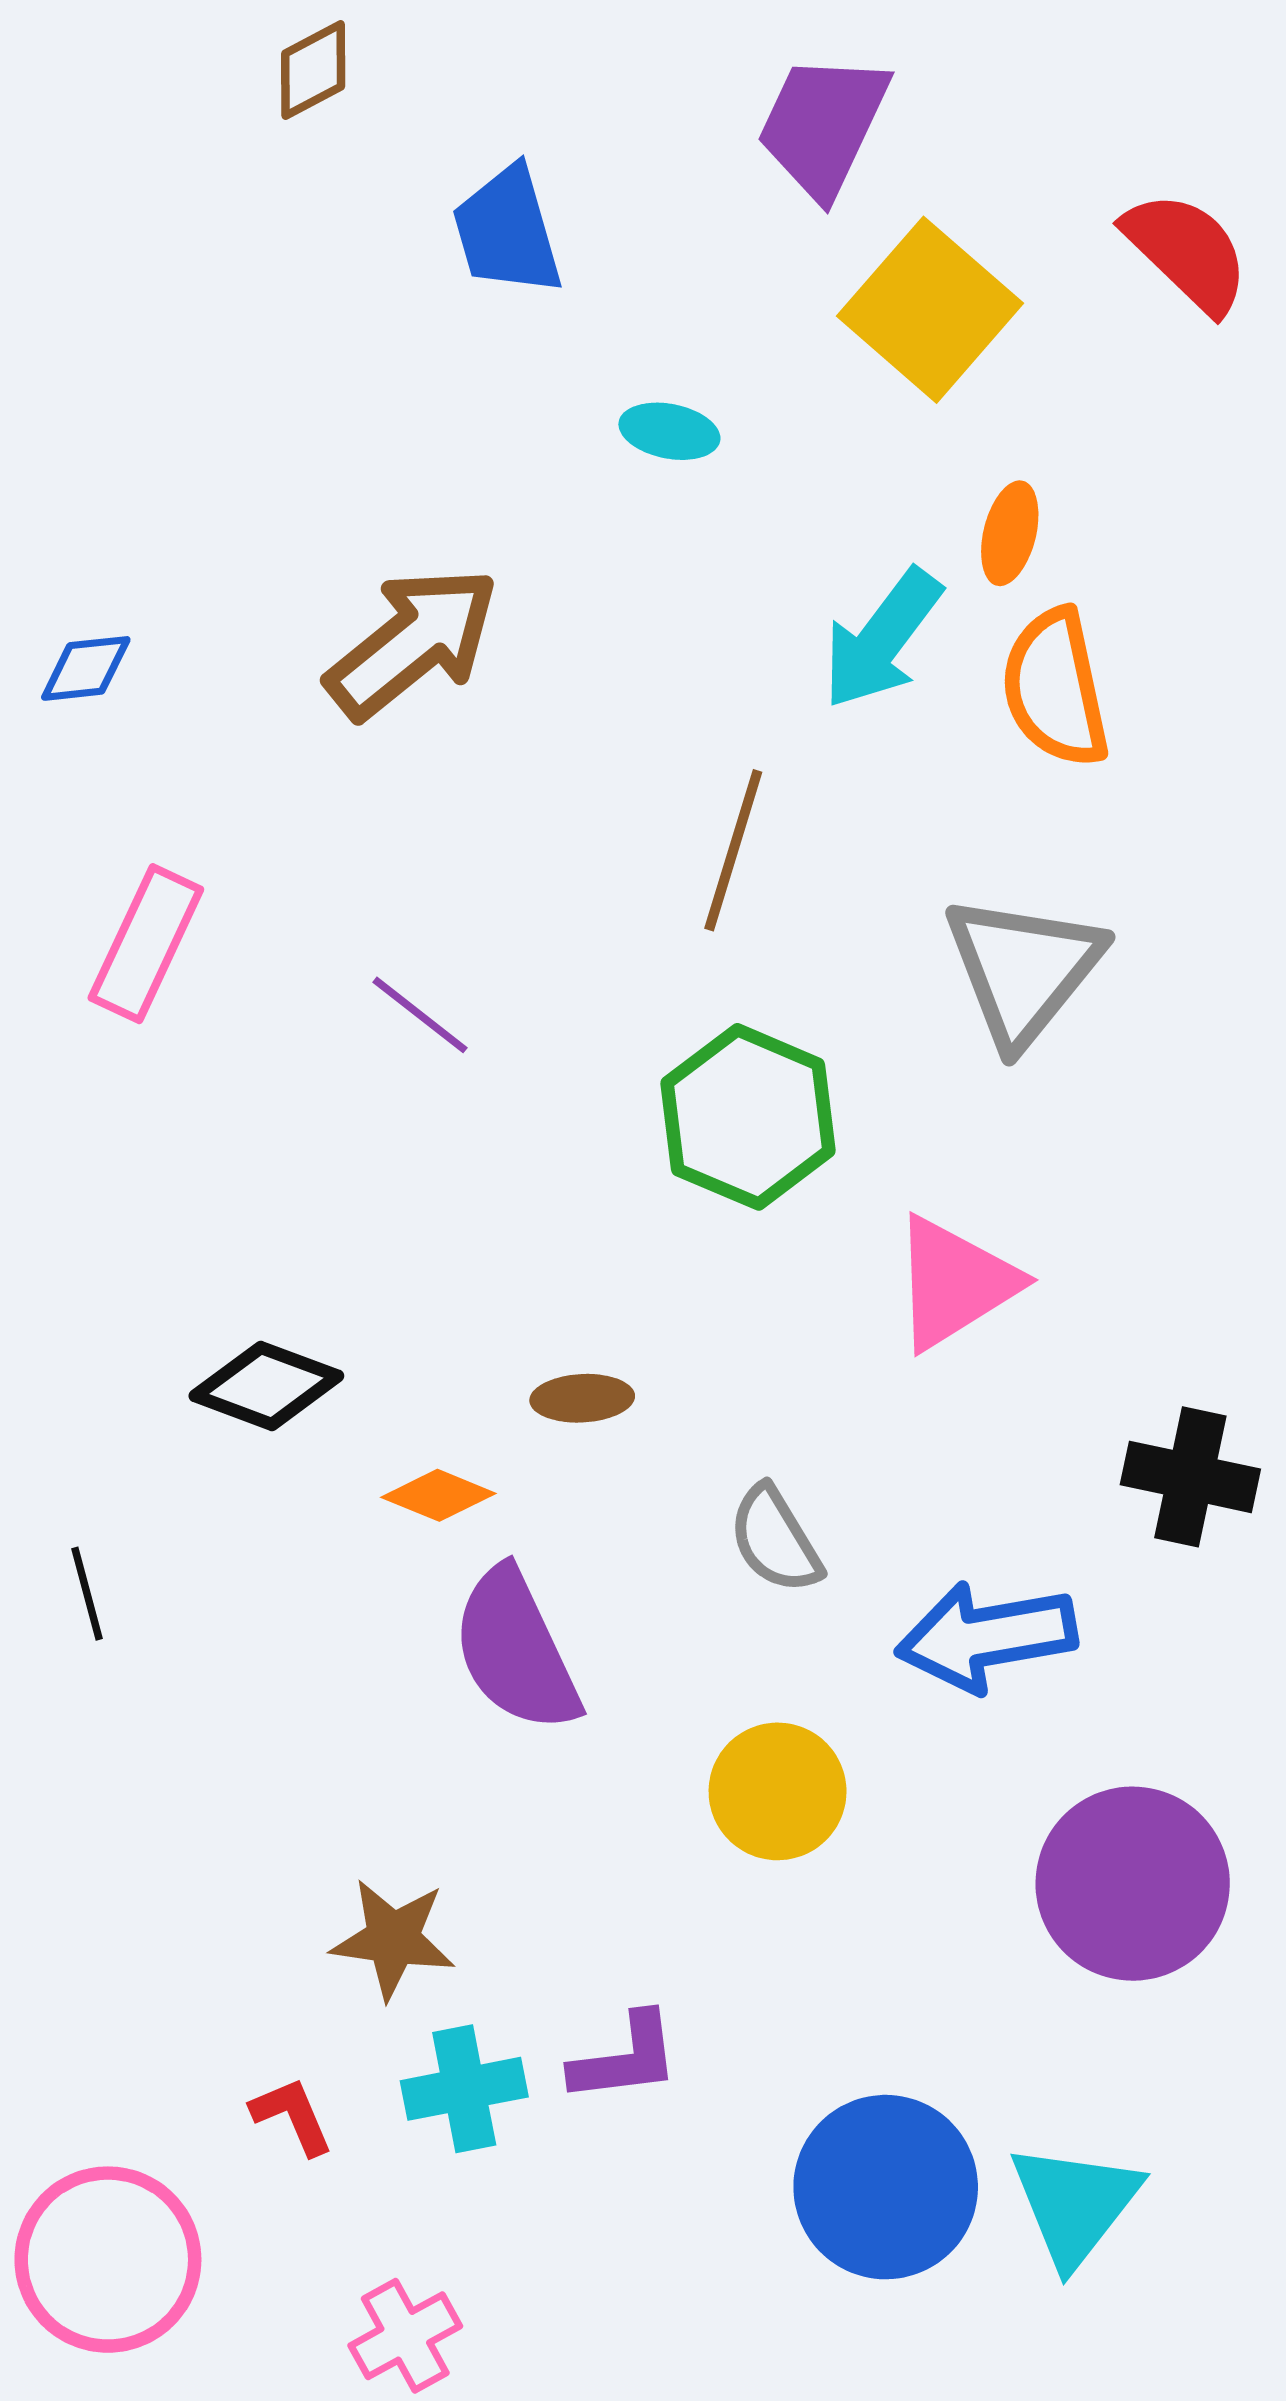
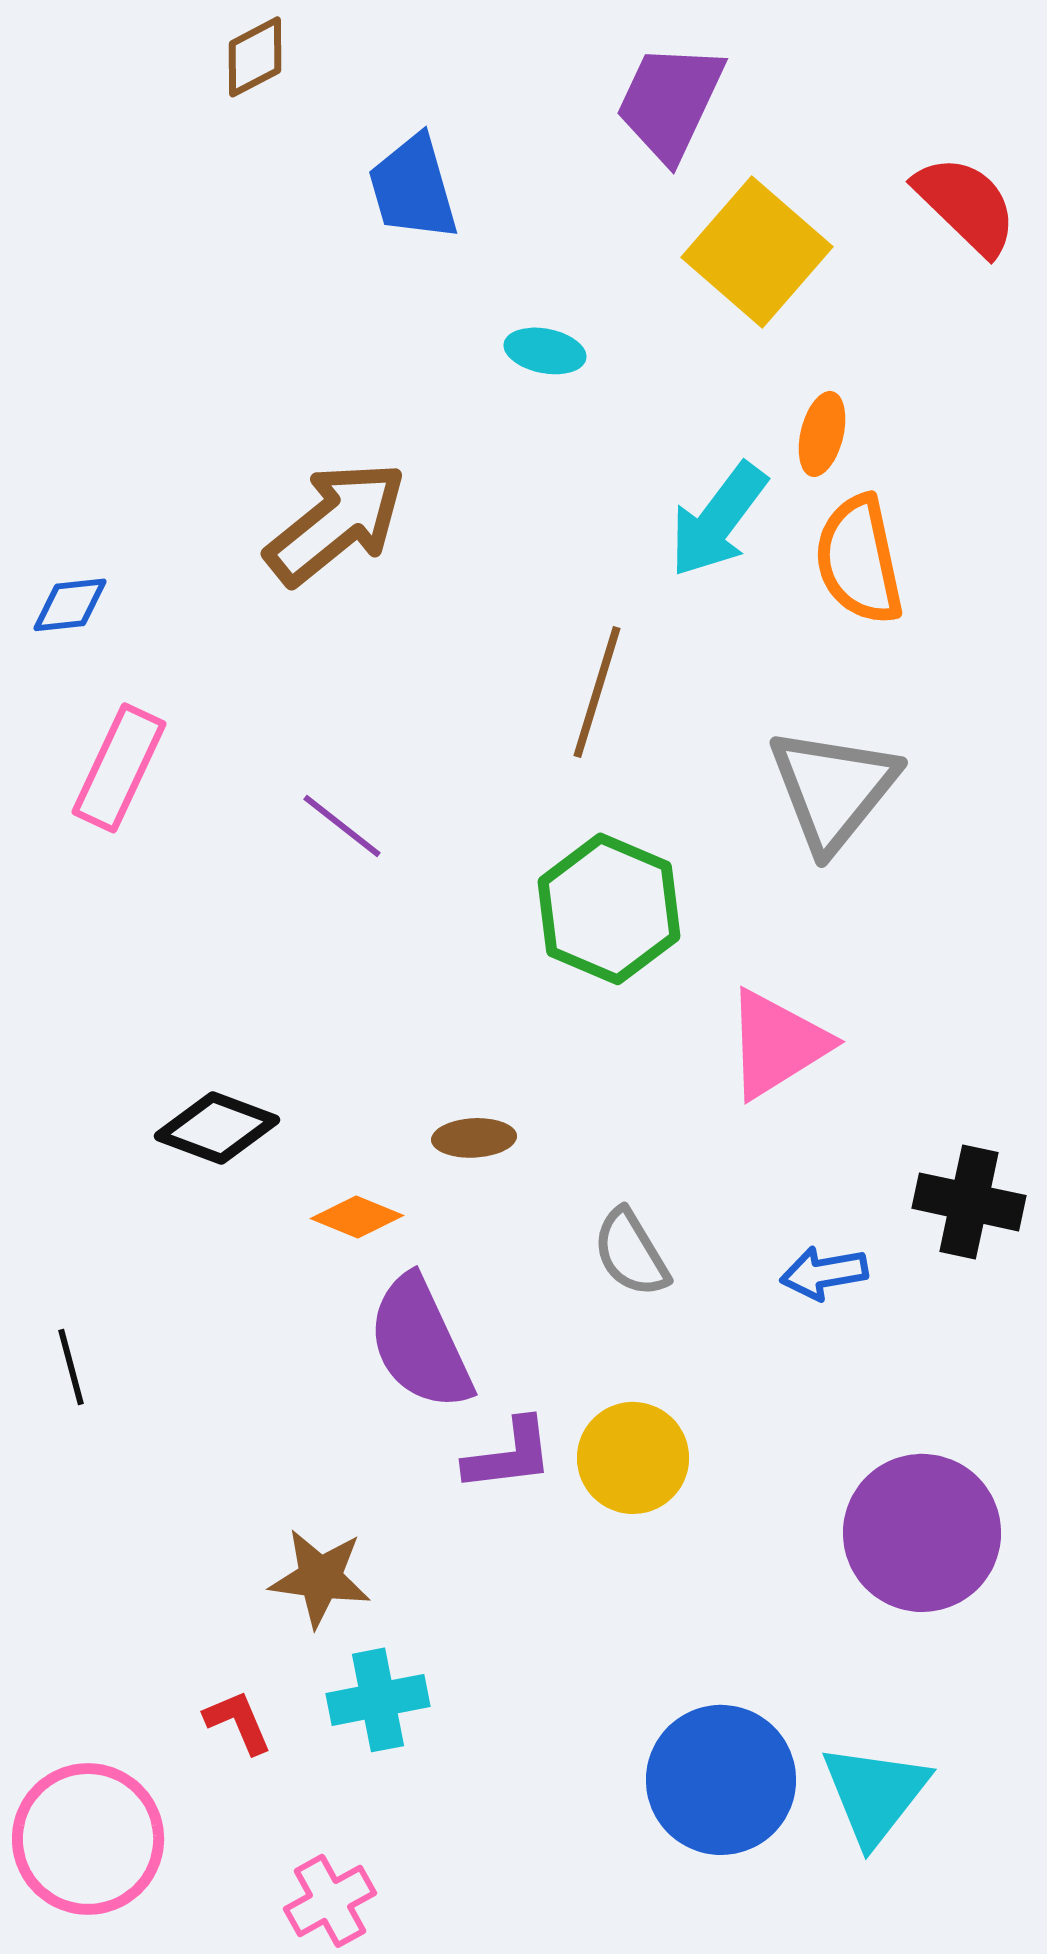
blue diamond: (86, 668) -> (70, 605), moved
black line: (87, 1594) -> (71, 1367), moved
blue arrow: (986, 1637) -> (824, 1273), moved, size x0.6
purple L-shape: (625, 2058) -> (509, 1455), moved

